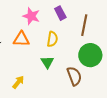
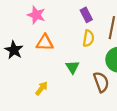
pink star: (31, 16) -> (36, 15), moved
yellow semicircle: (52, 39) -> (88, 38), moved

